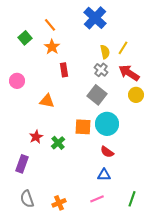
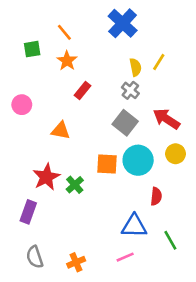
green square: (25, 38) -> (32, 49), turned 32
red rectangle: (64, 70) -> (82, 90), turned 48
red arrow: (129, 73) -> (166, 119), moved
yellow circle: (136, 95) -> (176, 154), moved
red star: (36, 137) -> (46, 177), size x1.5
red semicircle: (107, 152) -> (156, 196), moved, turned -120
blue triangle: (104, 175) -> (134, 226), size x1.5
green line: (132, 199) -> (170, 240), moved, turned -49

